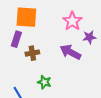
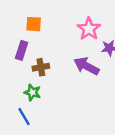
orange square: (26, 17) -> (34, 24), size x0.6
green star: (44, 82) -> (32, 92), moved

